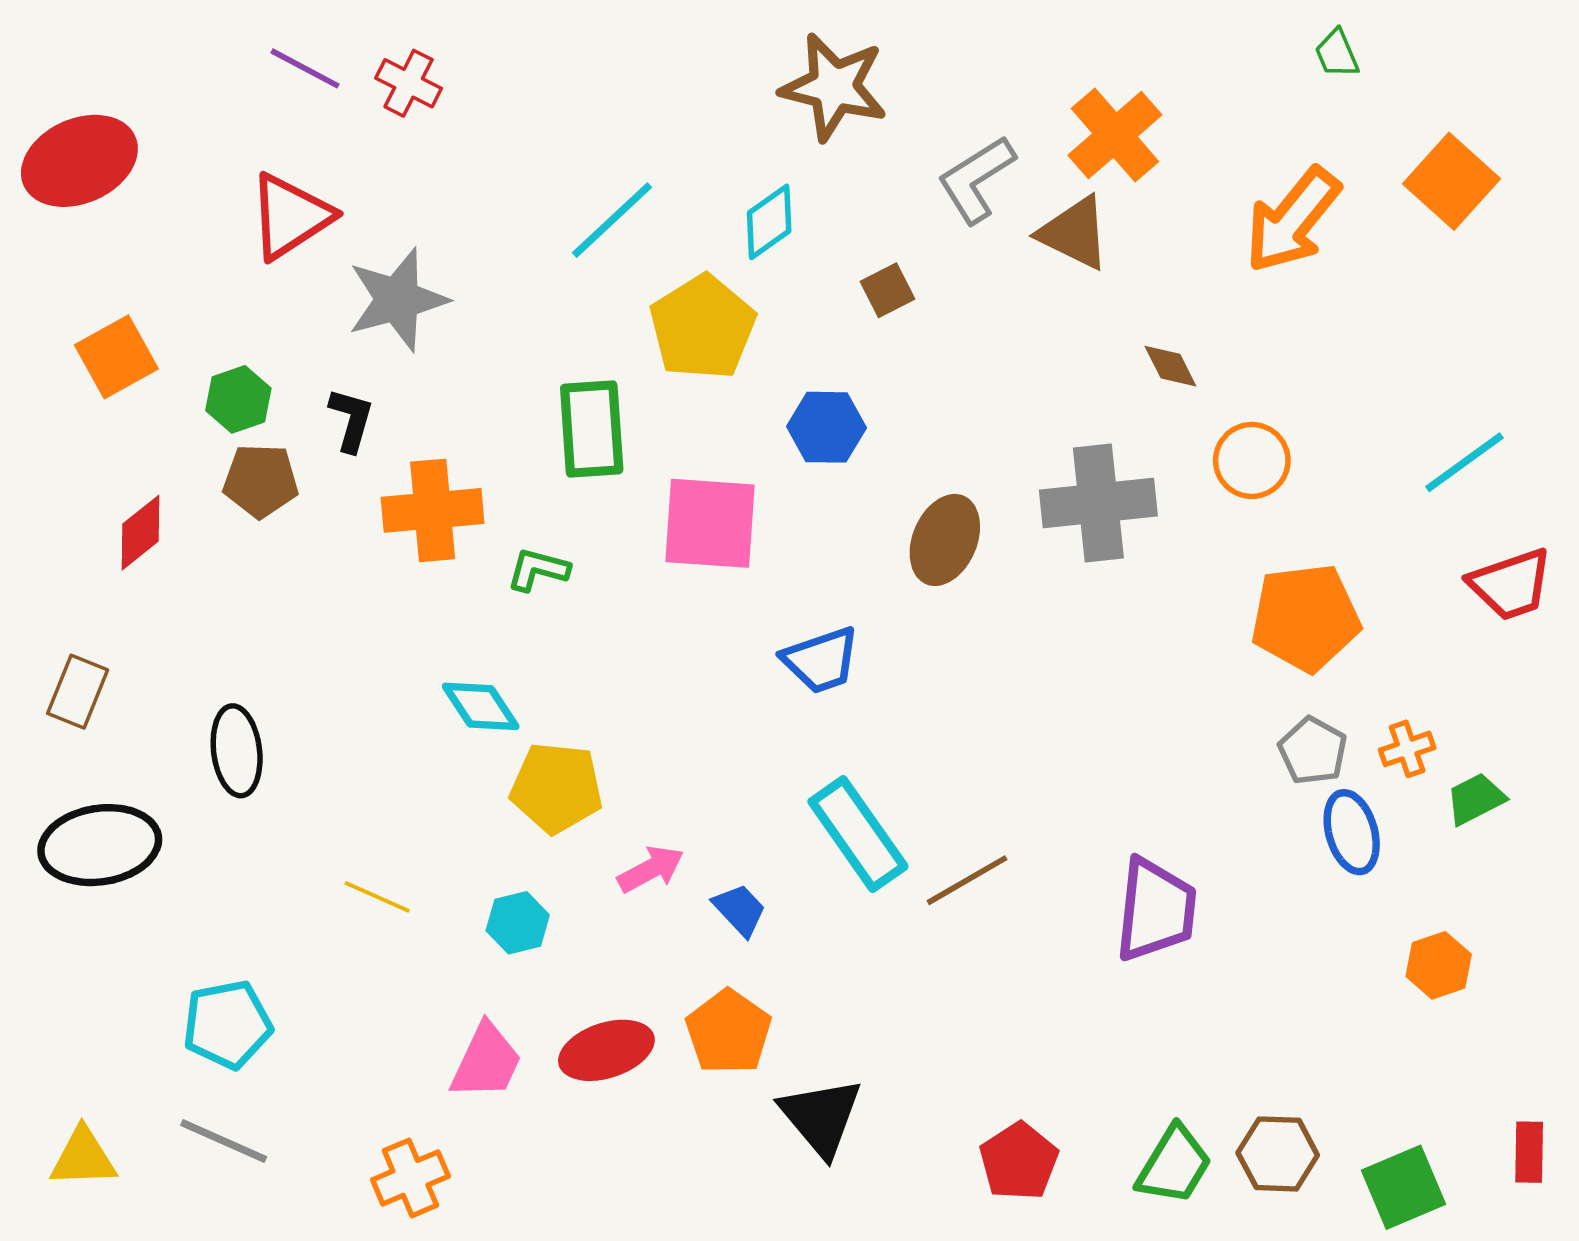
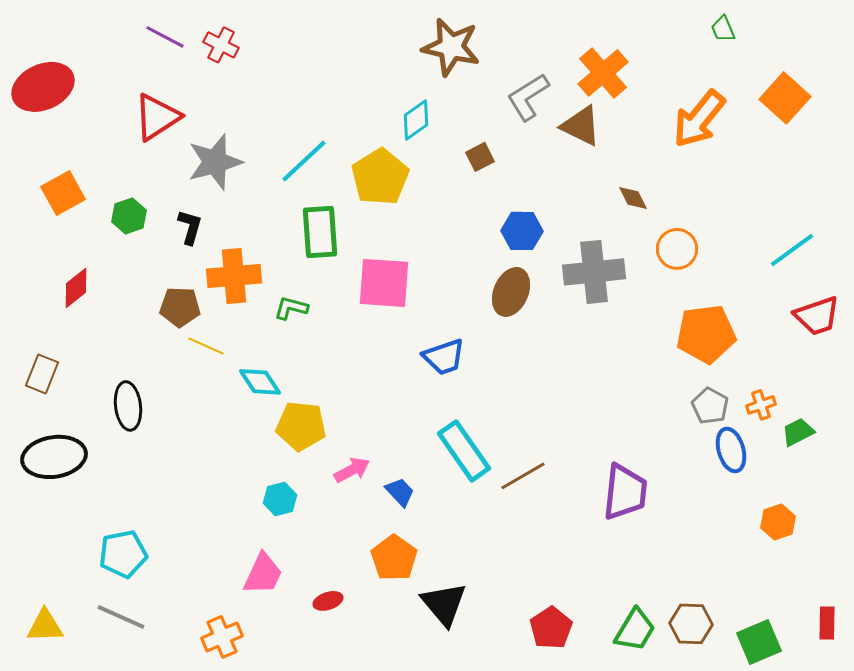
cyan line: (612, 220) -> (304, 161), moved
blue hexagon: (826, 427) -> (522, 231), moved
brown pentagon: (261, 481) -> (180, 307), moved
yellow line: (377, 897) -> (206, 346), moved
red ellipse: (606, 1050) -> (328, 601), moved, size x0.6

